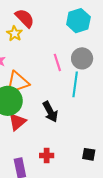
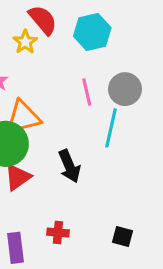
cyan hexagon: (78, 21) -> (92, 32), moved

